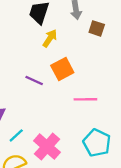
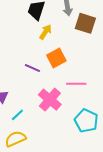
brown square: (97, 28) -> (85, 23), size x1.5
pink cross: (47, 147) -> (50, 100), moved

